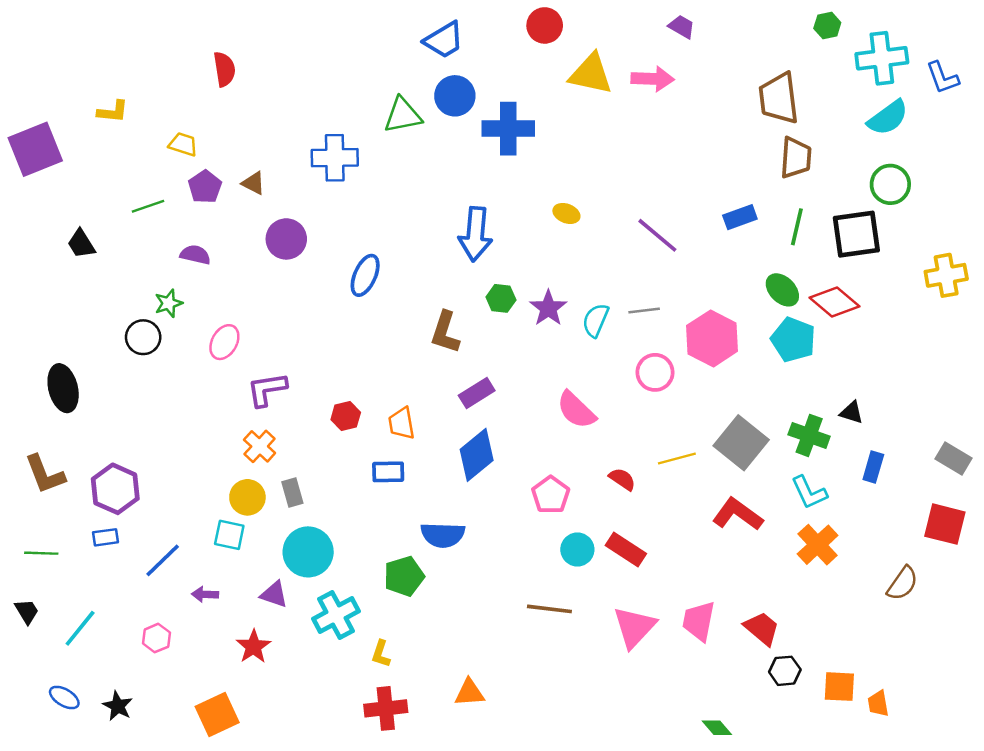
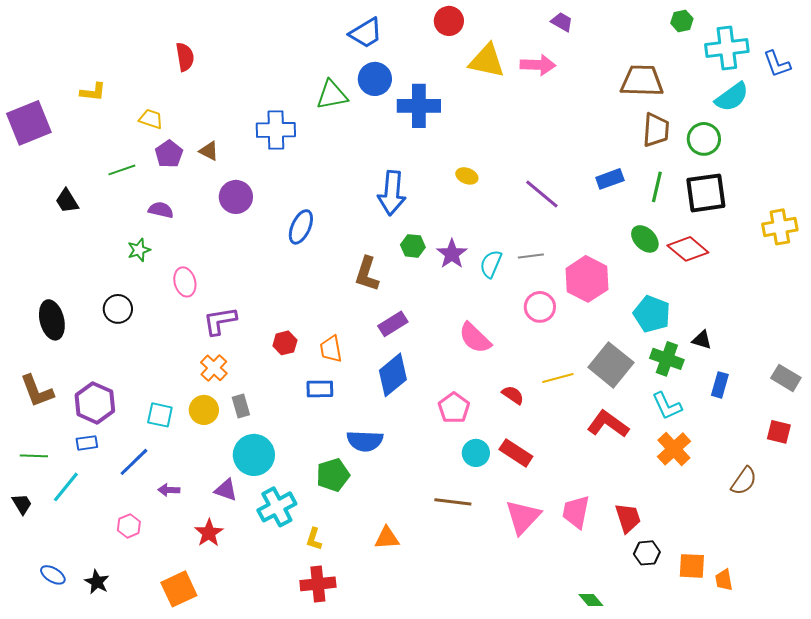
brown trapezoid: (779, 98) -> (642, 81), turned 99
green circle: (890, 184) -> (704, 139), moved
black circle: (143, 337) -> (118, 309), moved
cyan pentagon: (793, 340) -> (652, 314), moved
pink ellipse: (224, 342) -> (185, 282), turned -44
red square: (945, 524) -> (779, 432), size x0.7
cyan square: (229, 535) -> (160, 415), moved
cyan line: (80, 628) -> (66, 487), moved
red trapezoid: (762, 628) -> (628, 518), turned 32
orange triangle: (469, 693) -> (387, 538), moved

